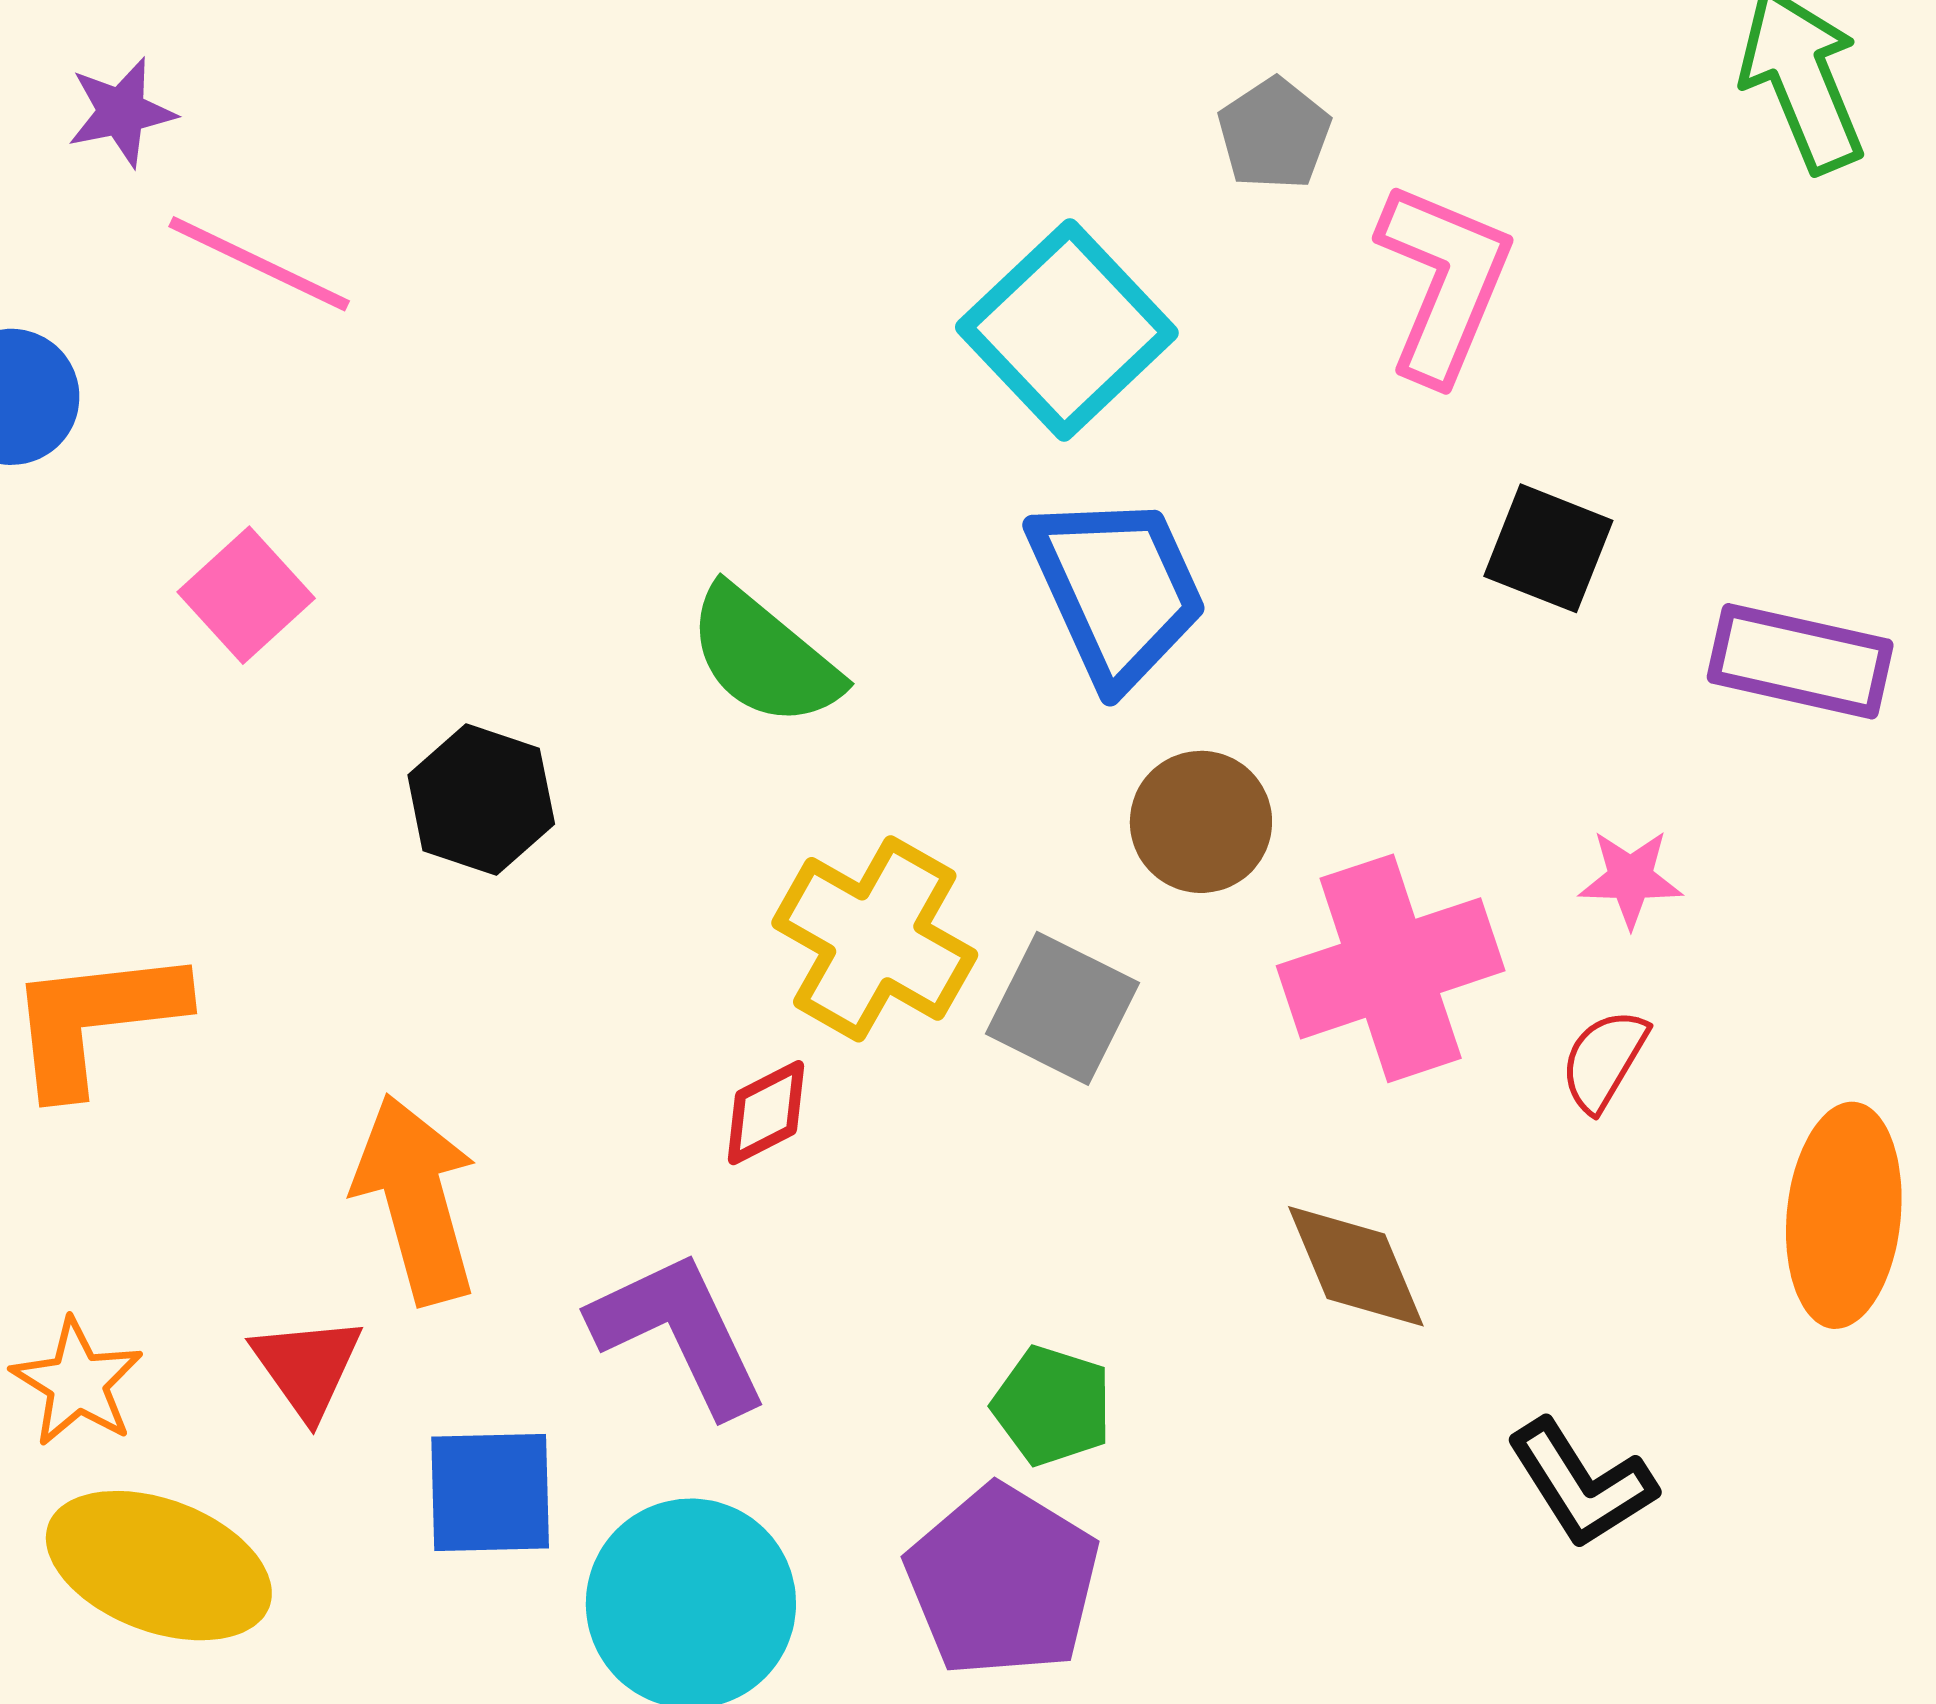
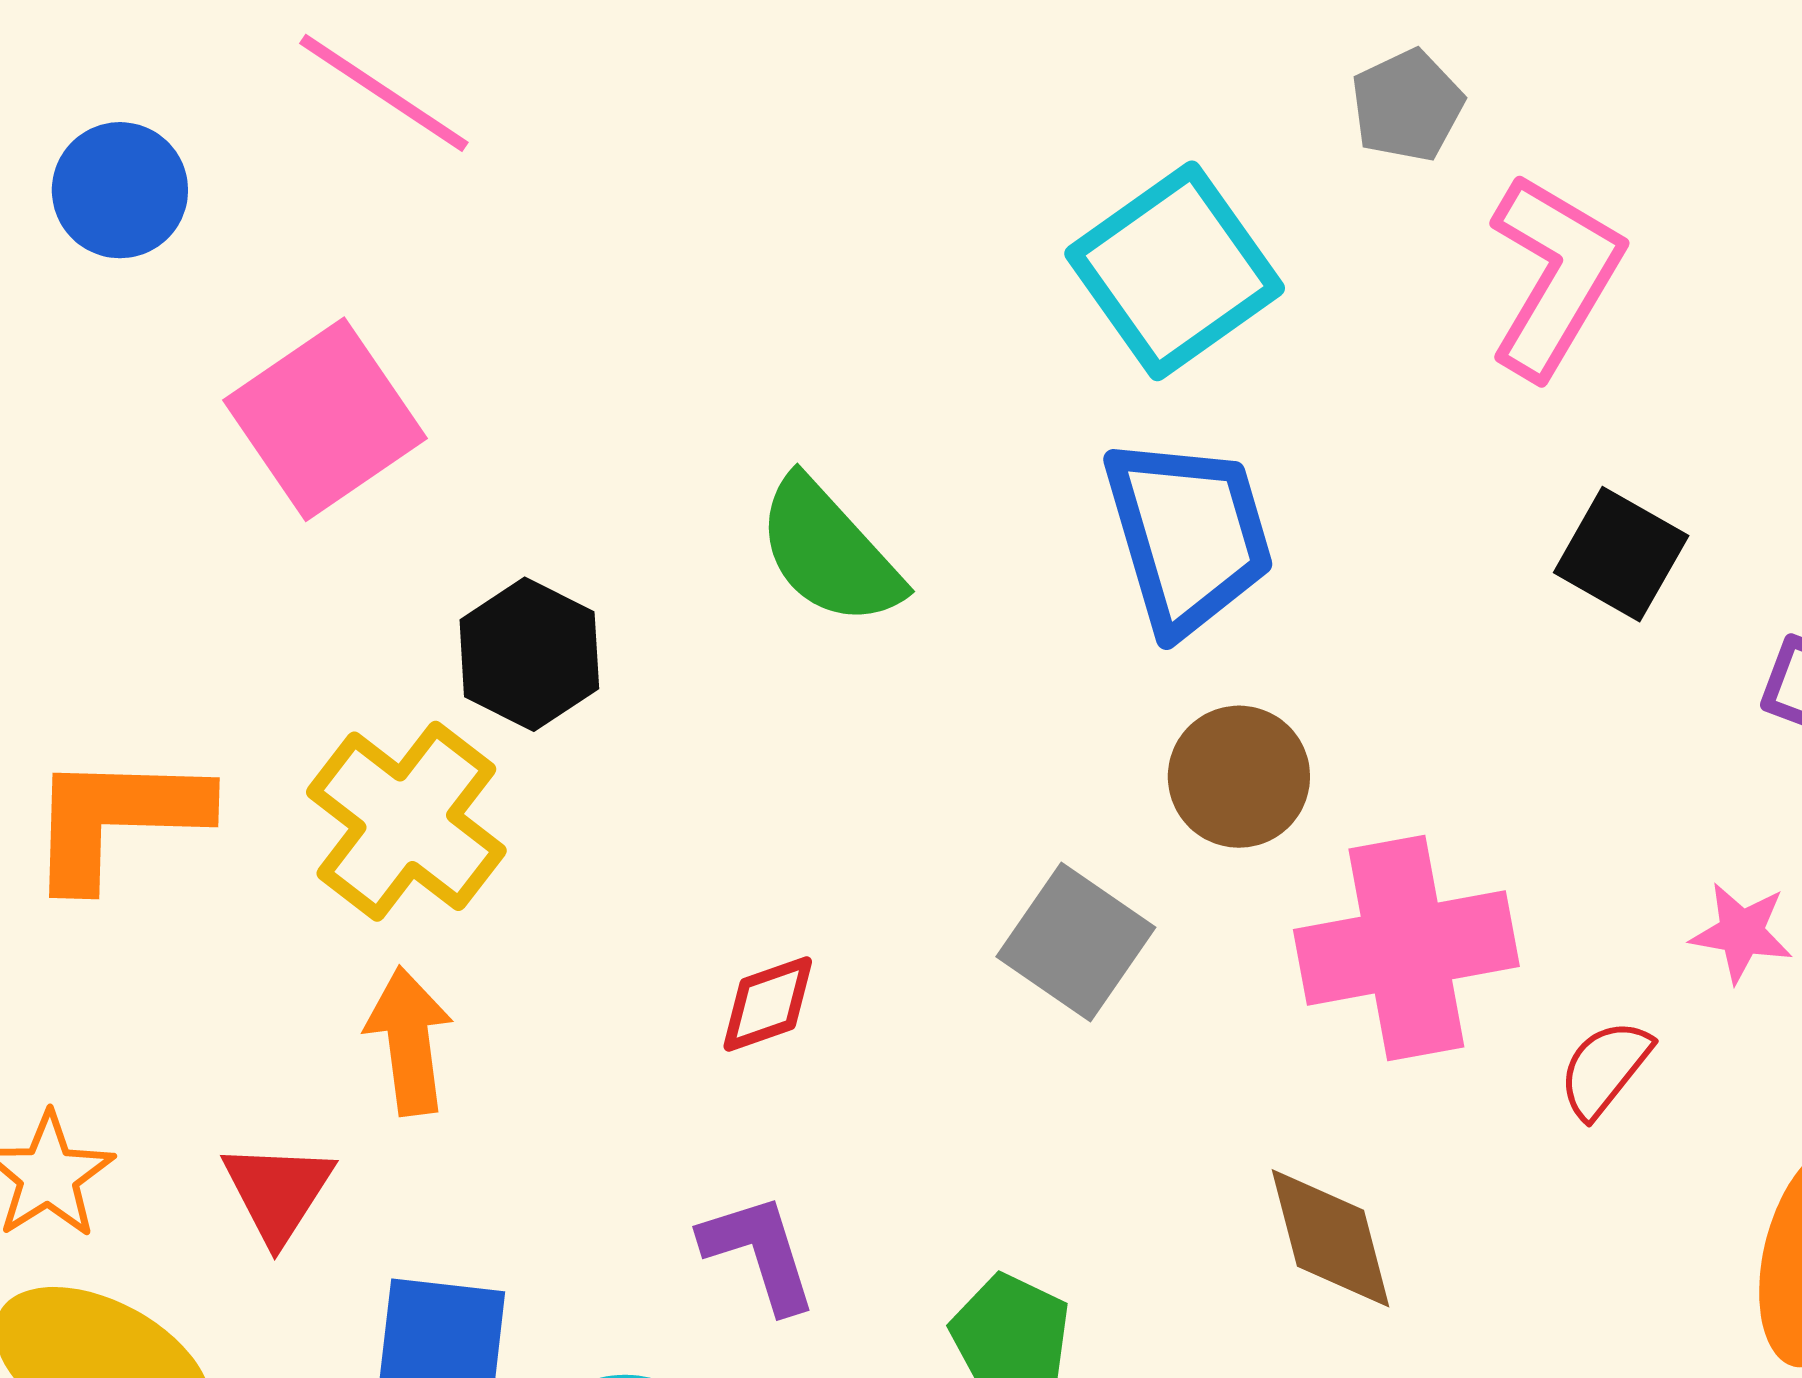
pink square: (246, 595) -> (325, 419), size x1.5
pink star: (1630, 878) -> (1741, 932), moved
yellow cross: (875, 939) -> (406, 821), moved
orange arrow: (416, 1199) -> (409, 1041), size x0.7
purple L-shape: (679, 1333) -> (759, 1253), moved, size x0.7

